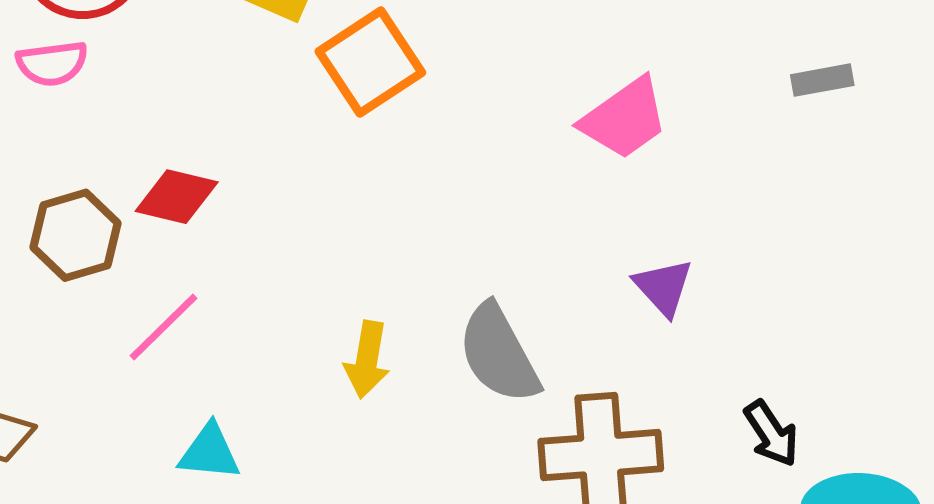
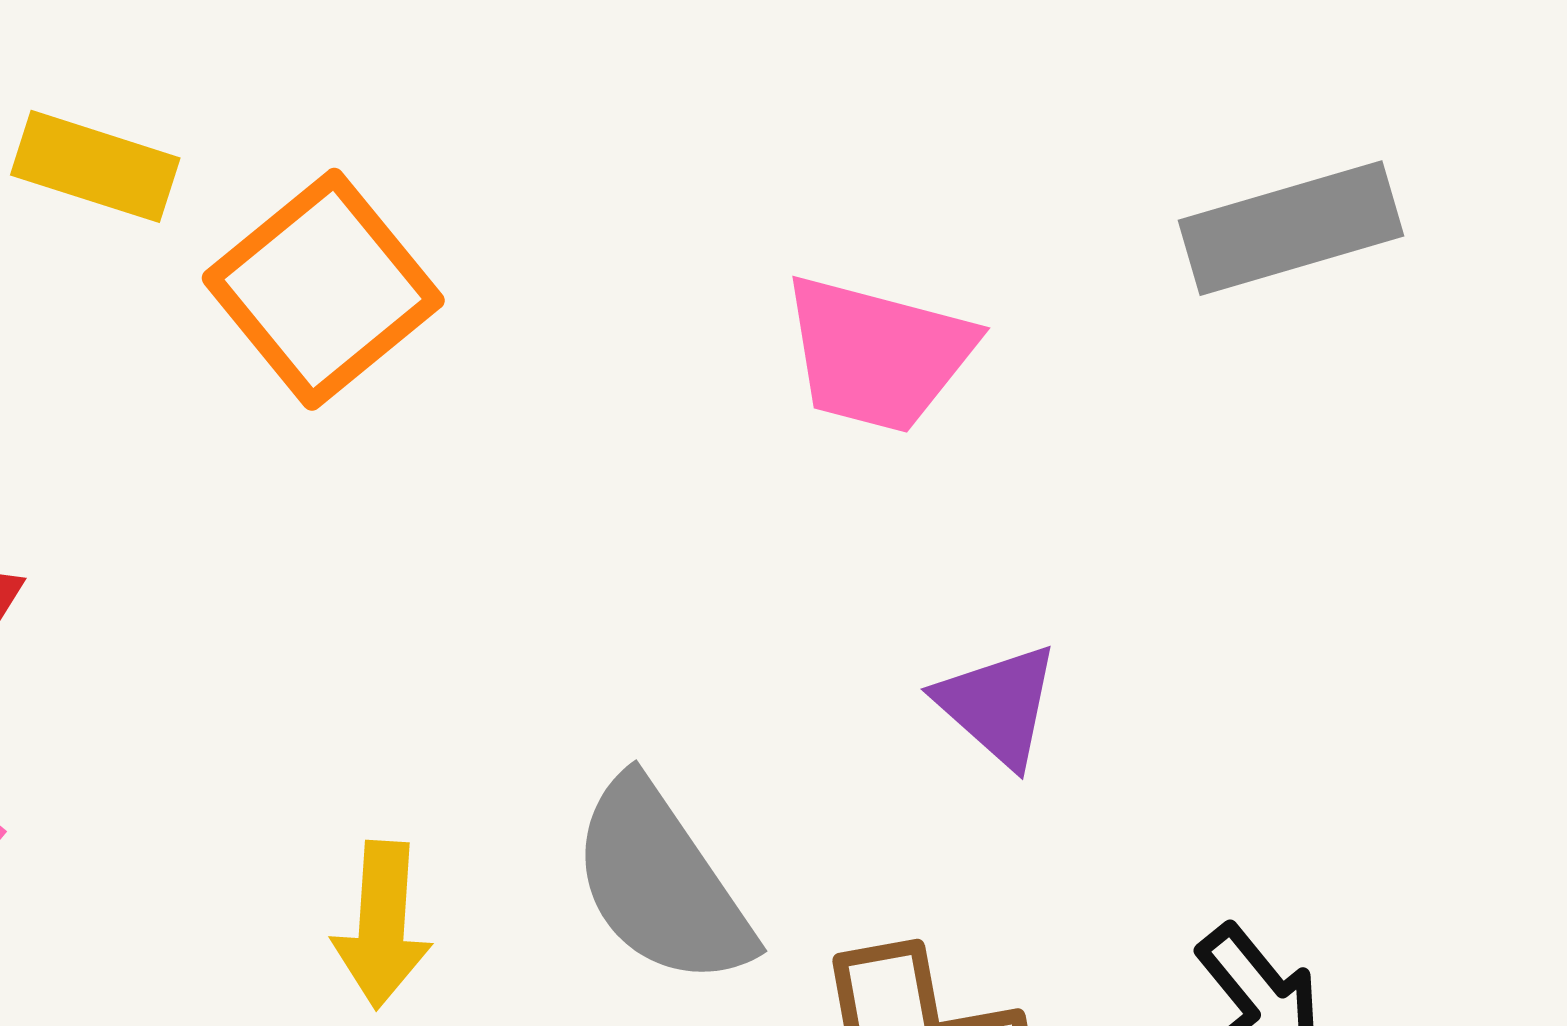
gray rectangle: (822, 80) -> (1291, 228), size x1.6
pink trapezoid: (625, 119) -> (878, 354), turned 56

